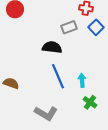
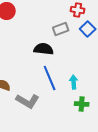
green cross: (90, 102) -> (82, 104), turned -32
gray L-shape: (46, 113) -> (28, 101), moved

